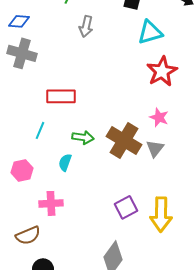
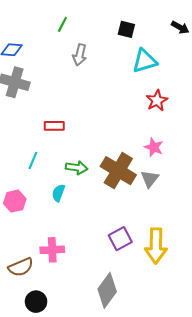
red star: (162, 71) -> (157, 101), size x0.7
red rectangle: (61, 96) -> (54, 126), size x0.7
pink cross: (51, 203) -> (52, 250), moved

